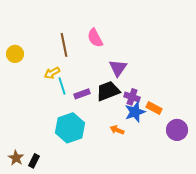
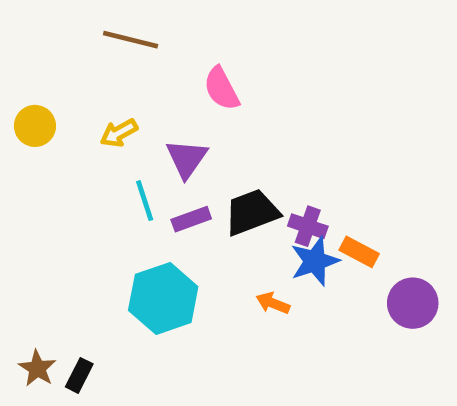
brown line: (64, 45) -> (131, 40), moved, turned -65
purple triangle: (118, 68) -> (187, 159), moved
yellow arrow: (52, 73) -> (119, 133), moved

